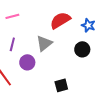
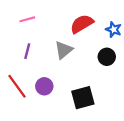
purple circle: (27, 62) -> (44, 86), moved
black square: (61, 85) -> (83, 98), size x1.5

